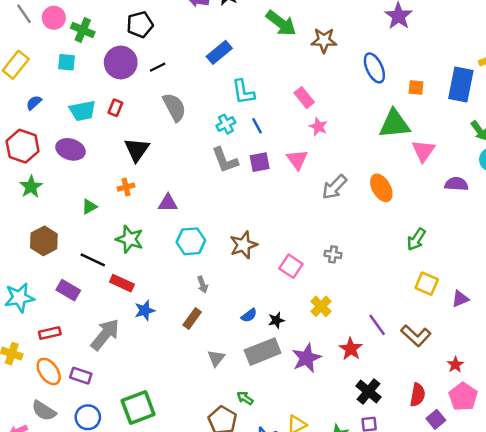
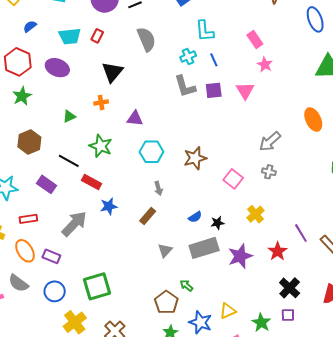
gray arrow: (334, 187) -> (270, 142), moved

